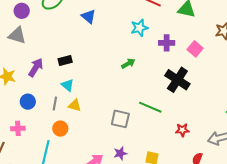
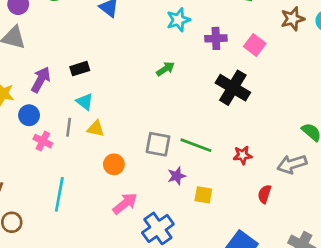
blue circle: (28, 102) -> (29, 115), moved
green line: (150, 107) -> (196, 145), moved
pink cross: (18, 128) -> (43, 141), moved, turned 32
orange circle: (60, 129) -> (114, 164), moved
purple star: (120, 153) -> (177, 176), moved

